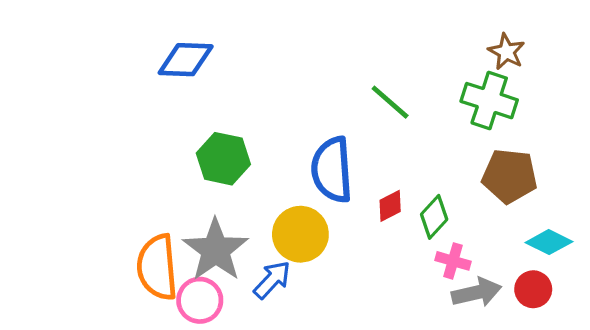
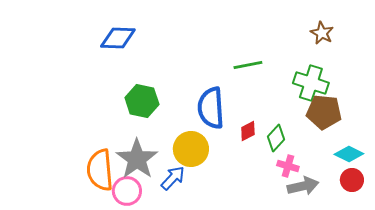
green cross: (489, 101) -> (311, 83), moved
green line: (390, 102) -> (248, 65), turned -52
red circle: (533, 289) -> (352, 180), moved

